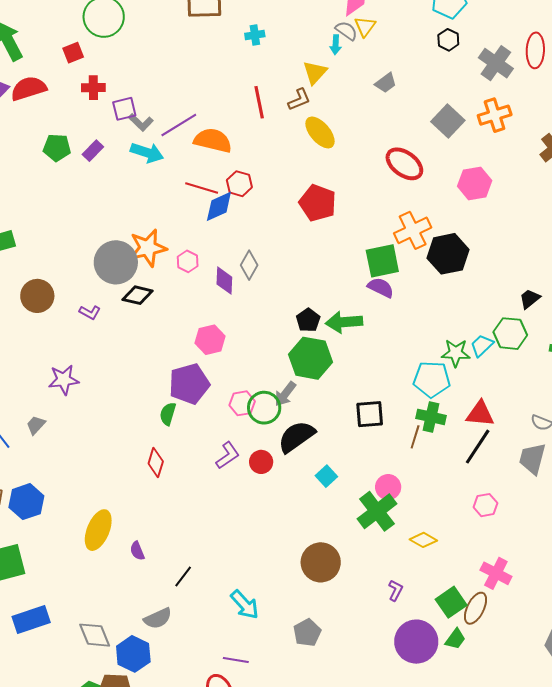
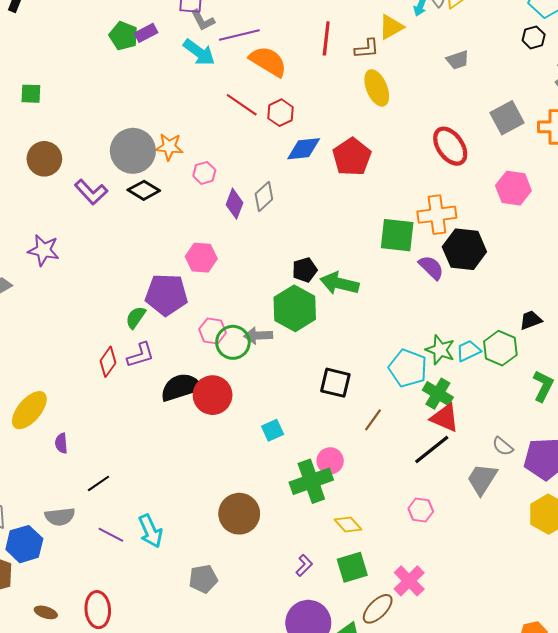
green pentagon: (57, 148) -> (124, 36), moved
blue diamond: (219, 206) -> (304, 149), moved
orange star: (148, 248) -> (169, 147), size x0.7
purple semicircle: (381, 288) -> (431, 267), moved
purple L-shape: (90, 312) -> (91, 192), size x1.5
gray arrow: (285, 394) -> (258, 336), turned 32
green cross: (431, 417) -> (438, 394), moved
black semicircle: (296, 437) -> (181, 387), moved
purple L-shape: (228, 455) -> (141, 355), moved
red circle: (261, 462) -> (213, 395), size x1.6
green square: (451, 602) -> (352, 567), moved
purple line: (236, 660) -> (111, 535), moved

